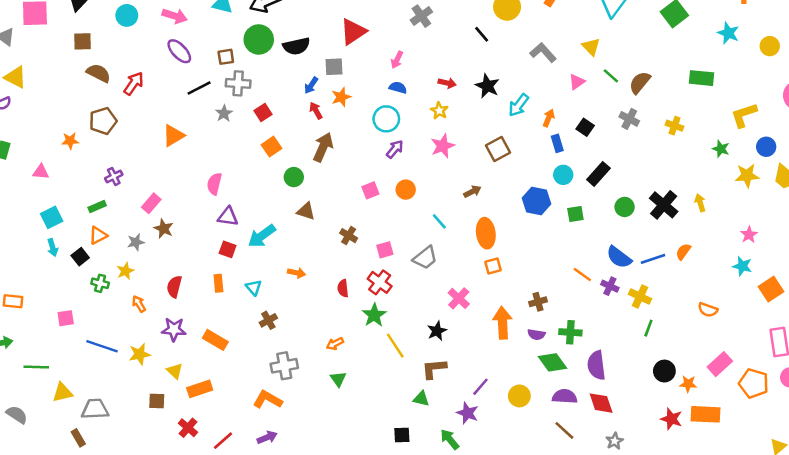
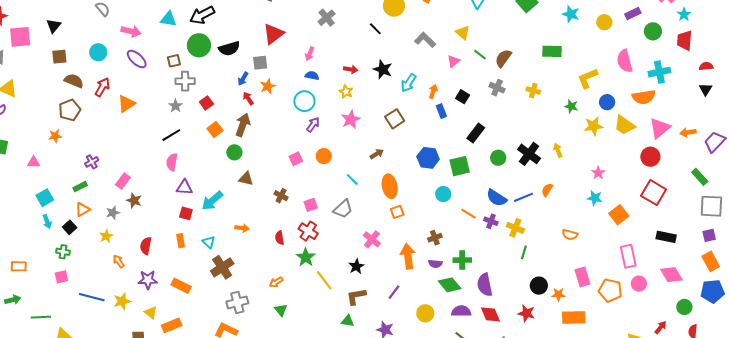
cyan circle: (127, 15) -> (98, 52), moved
black line: (199, 88) -> (171, 135), moved
brown pentagon: (103, 121) -> (70, 110), moved
orange triangle: (173, 136) -> (126, 104), moved
brown arrow: (323, 147) -> (243, 125), moved
cyan circle: (563, 175) -> (443, 194), moved
green square: (575, 214) -> (460, 166), size x1.5
green cross: (100, 283) -> (63, 252), moved
brown cross: (268, 320) -> (222, 267), size x1.6
pink rectangle: (720, 364) -> (582, 277), turned -60
purple line: (480, 387) -> (394, 292), moved
red star: (671, 419) -> (526, 313), moved

